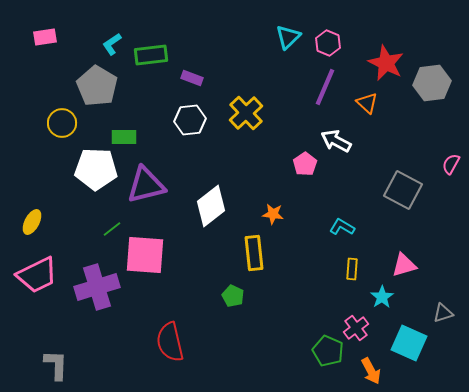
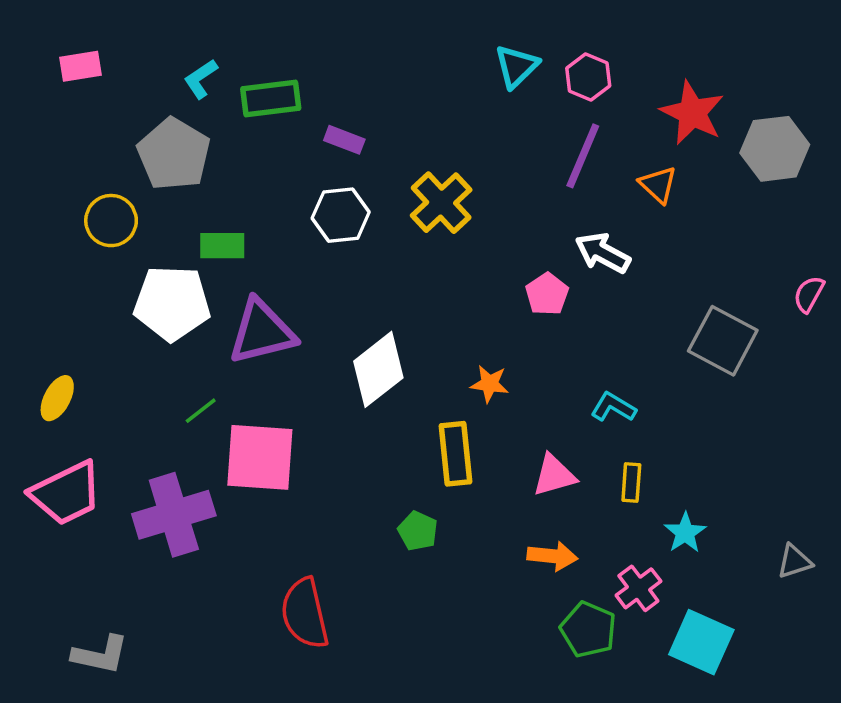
pink triangle: (404, 265) -> (554, 475), moved
cyan square: (409, 343) -> (701, 642), moved
gray L-shape: (56, 365) -> (100, 655), turned 100
orange arrow: (371, 371) -> (552, 556), moved, turned -56

